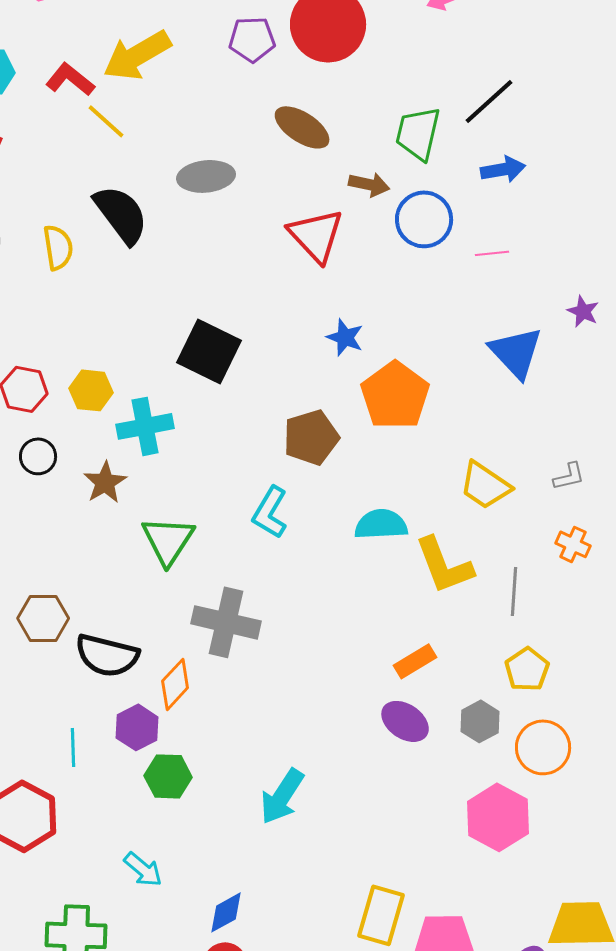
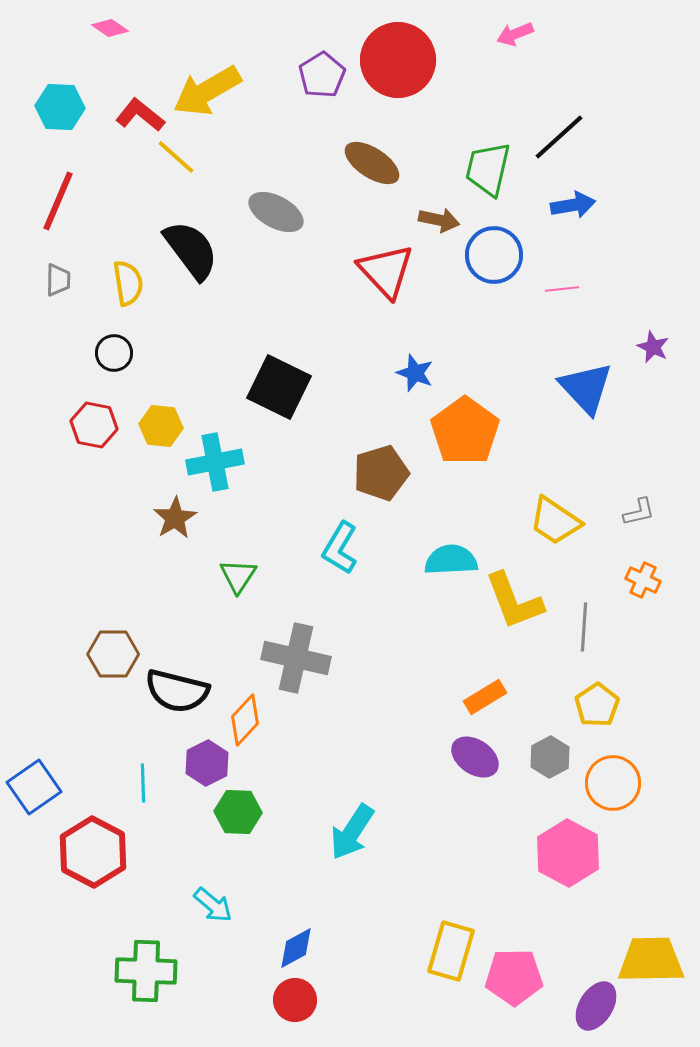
purple pentagon: (252, 39) -> (322, 75), turned -30
gray ellipse: (206, 176) -> (276, 212), turned 34
black circle: (38, 456) -> (114, 353), moved
green triangle: (168, 540) -> (238, 576), size x0.7

